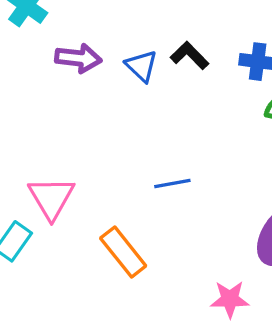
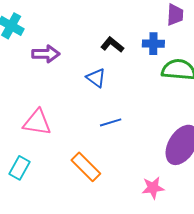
blue triangle: (141, 66) -> (96, 78), moved
pink triangle: (51, 198) -> (37, 122), moved, turned -44

